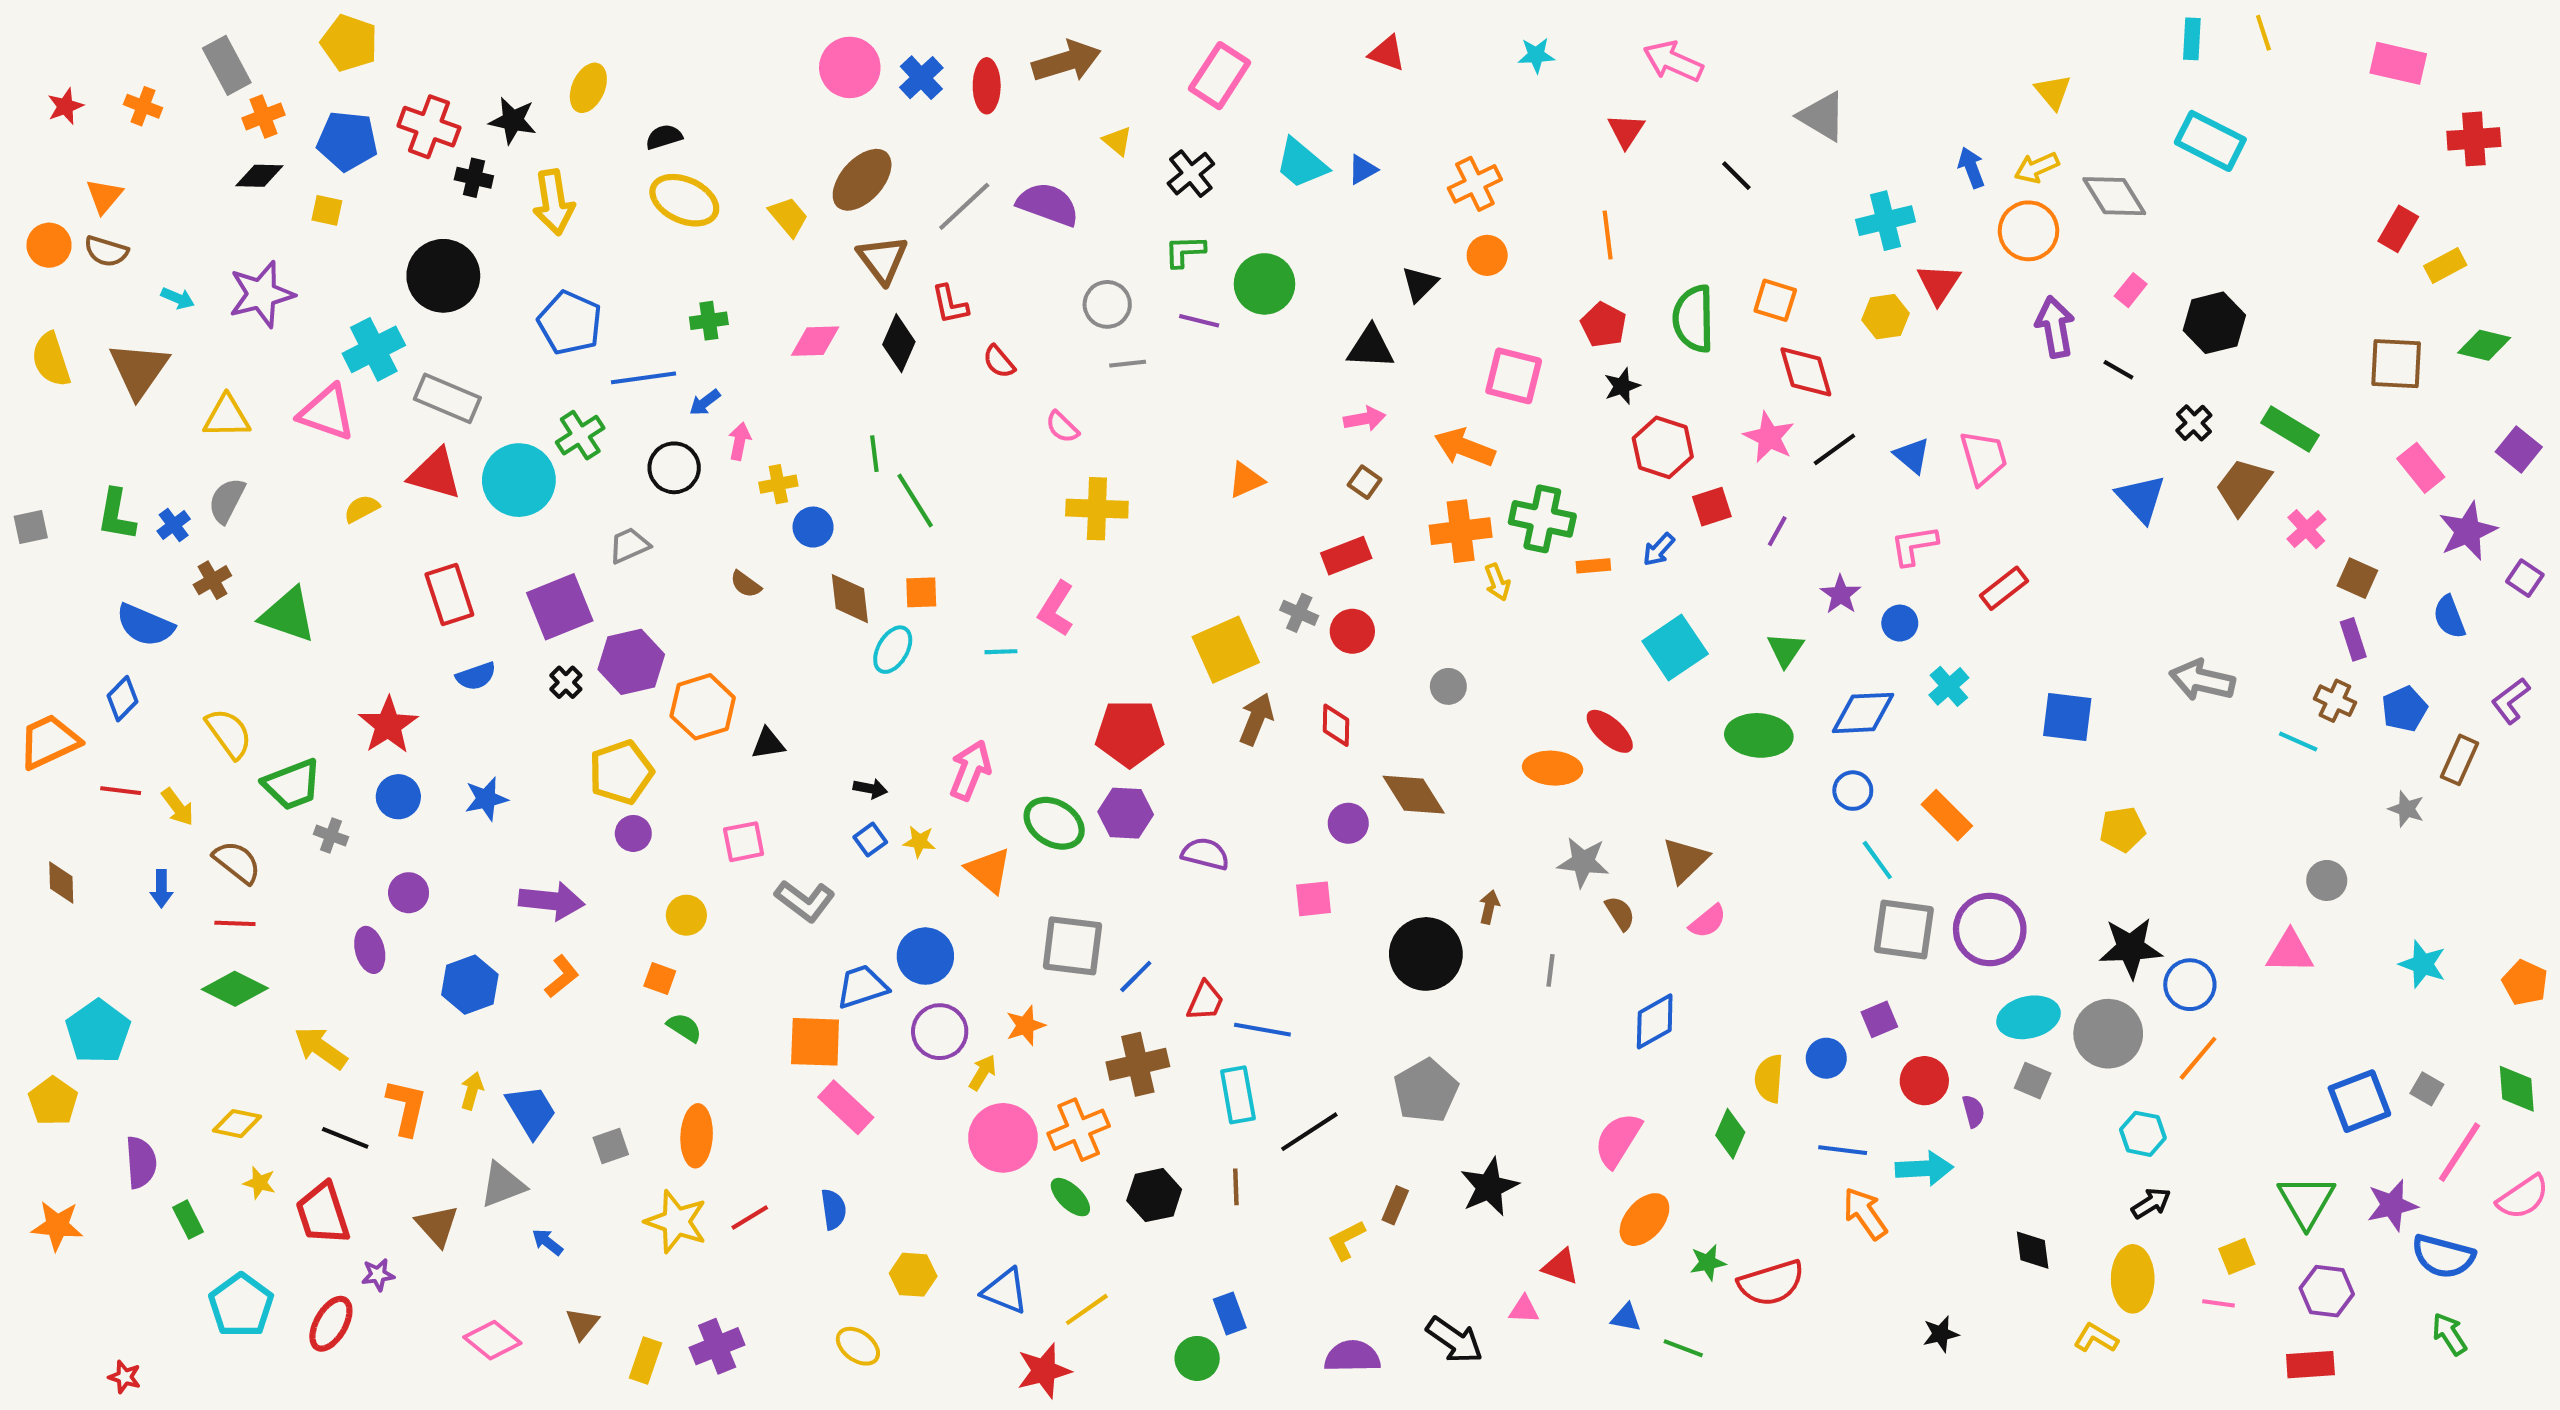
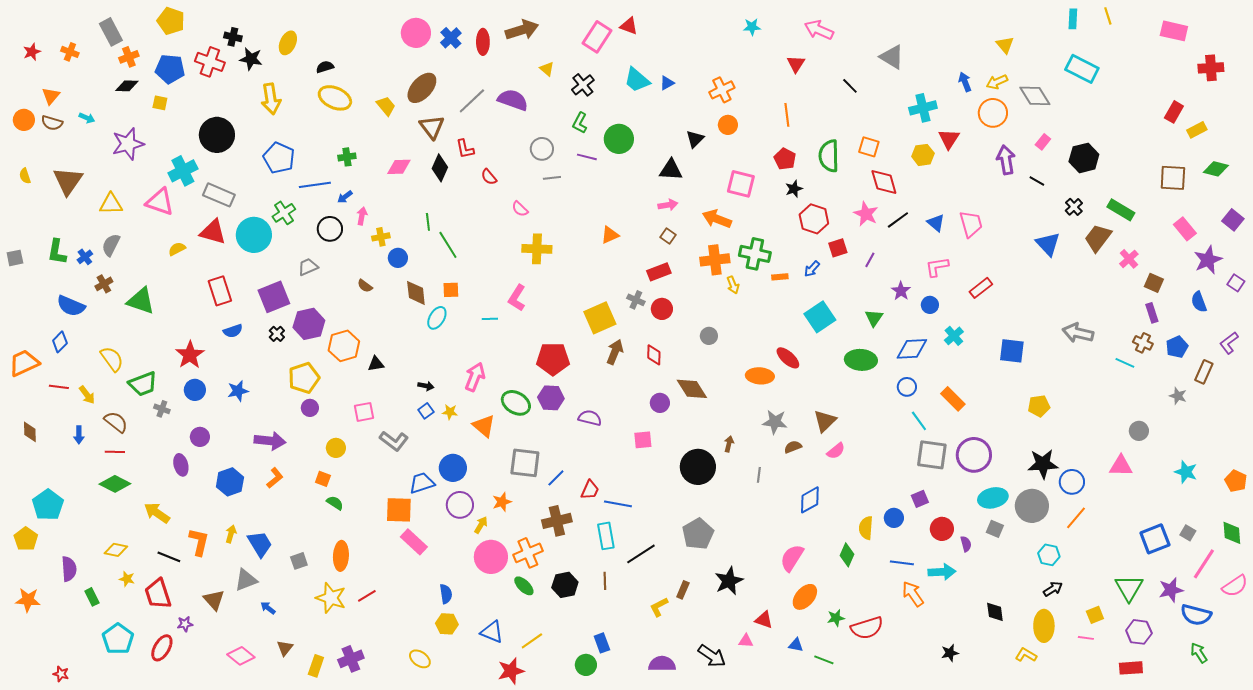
red triangle: (1387, 53) -> (629, 26), moved
black cross: (474, 178) -> (233, 37), moved
green L-shape: (1185, 251) -> (580, 123), turned -60
cyan arrow: (178, 298) -> (87, 118), moved
yellow semicircle: (51, 360) -> (25, 176), size x0.6
brown semicircle: (1620, 913) -> (793, 447), turned -78
blue semicircle: (833, 1209) -> (446, 594), moved

